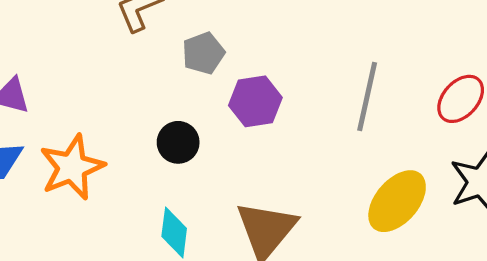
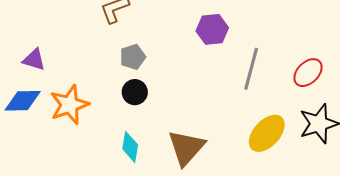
gray pentagon: (203, 53) -> (133, 57), moved
purple hexagon: (255, 101) -> (212, 29), moved

